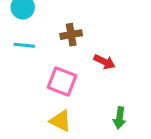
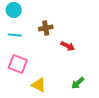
pink square: (62, 81) -> (18, 64), moved
green arrow: (120, 118) -> (78, 83), turned 40

